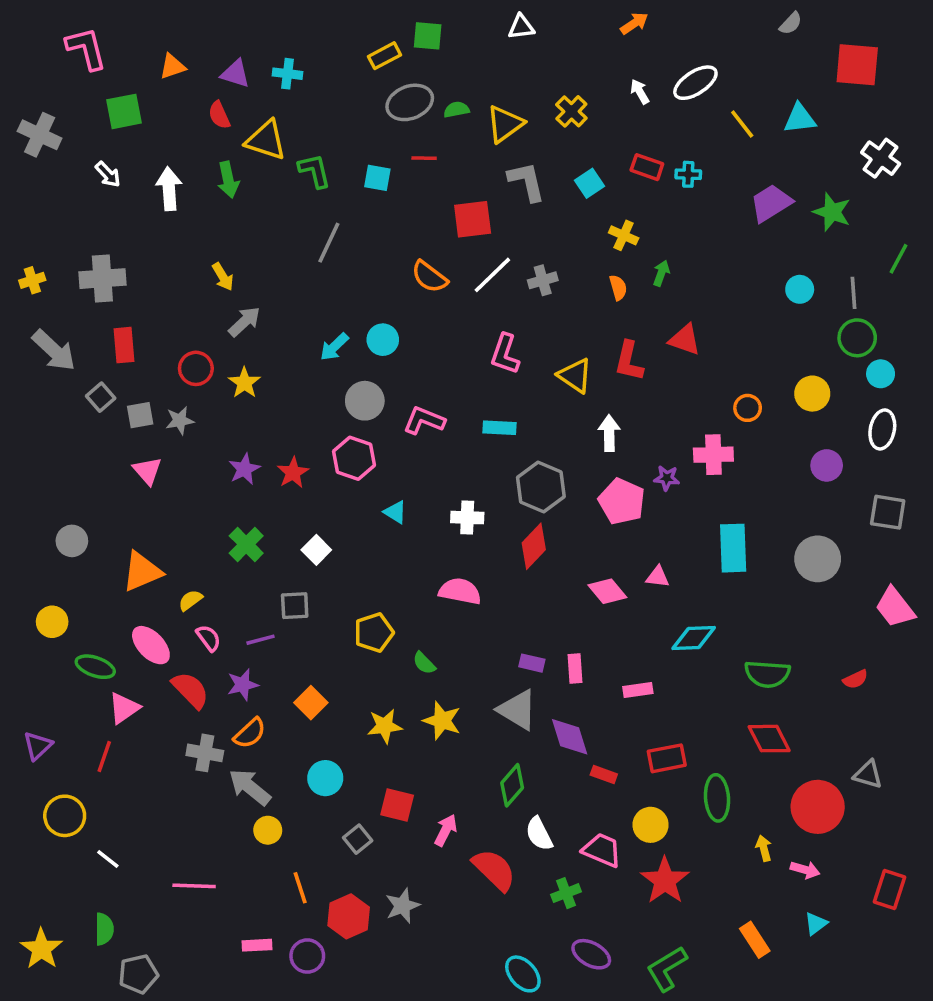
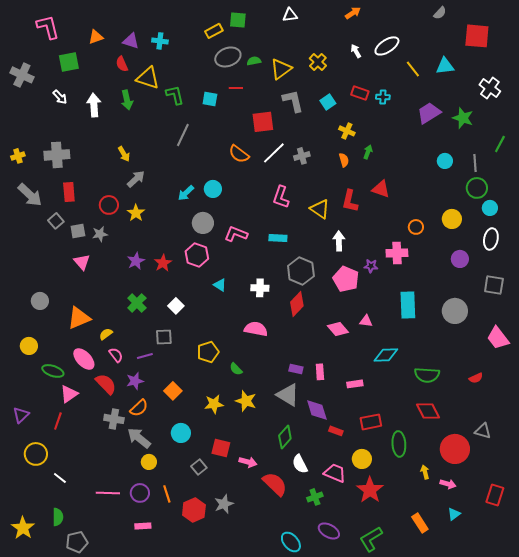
pink arrow: (446, 830) -> (248, 462), turned 78
purple circle: (307, 956) -> (140, 493), moved

